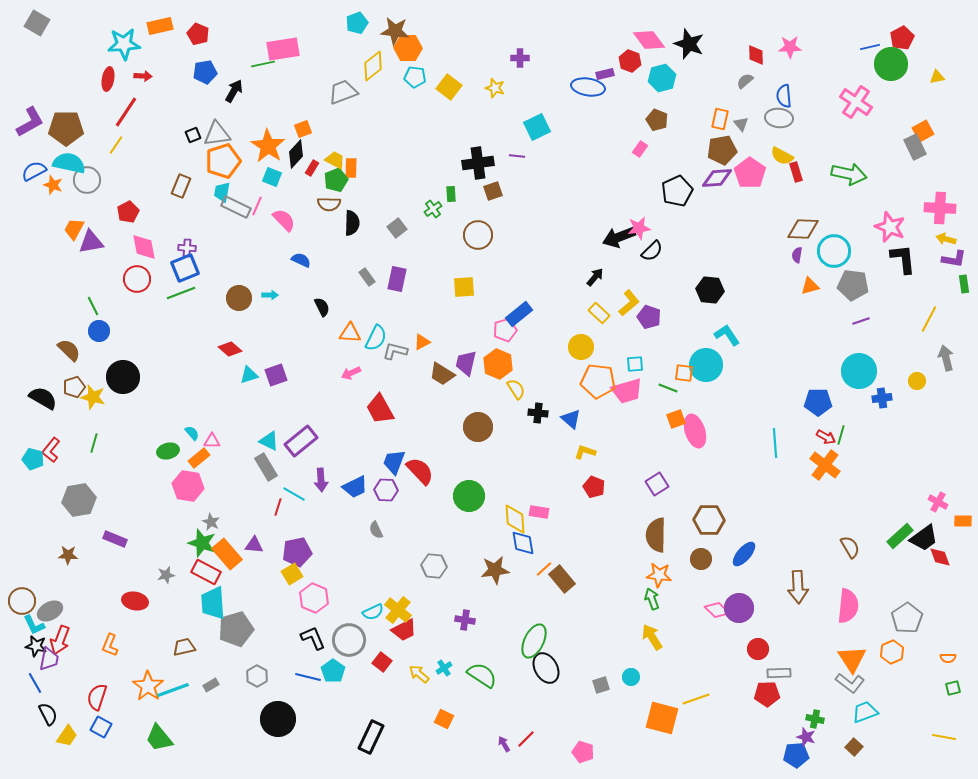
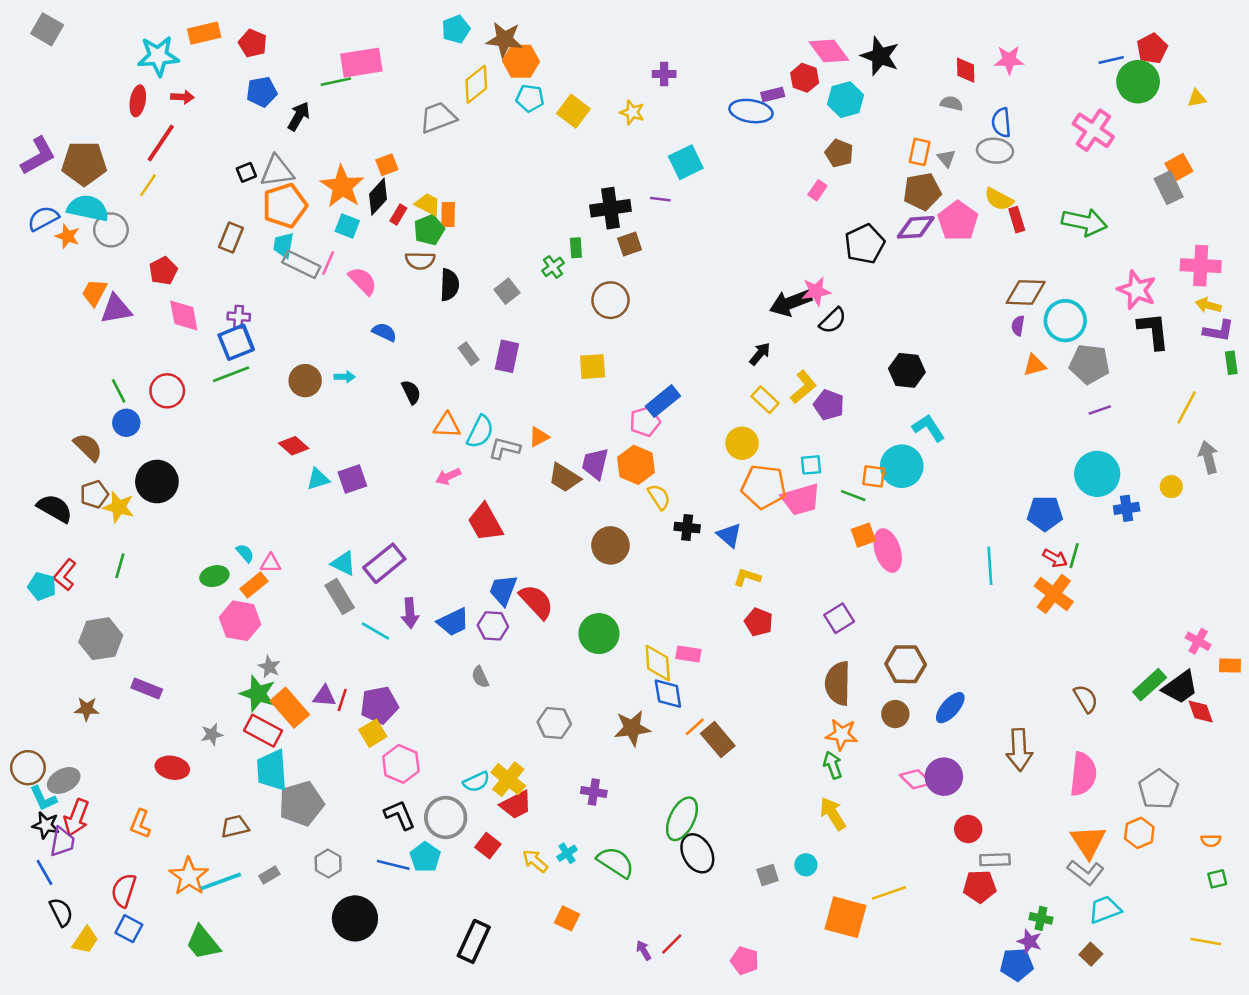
gray semicircle: (745, 81) -> (952, 103), turned 54
red circle: (137, 279) -> (167, 391), moved
red line: (278, 507) -> (342, 700), moved

